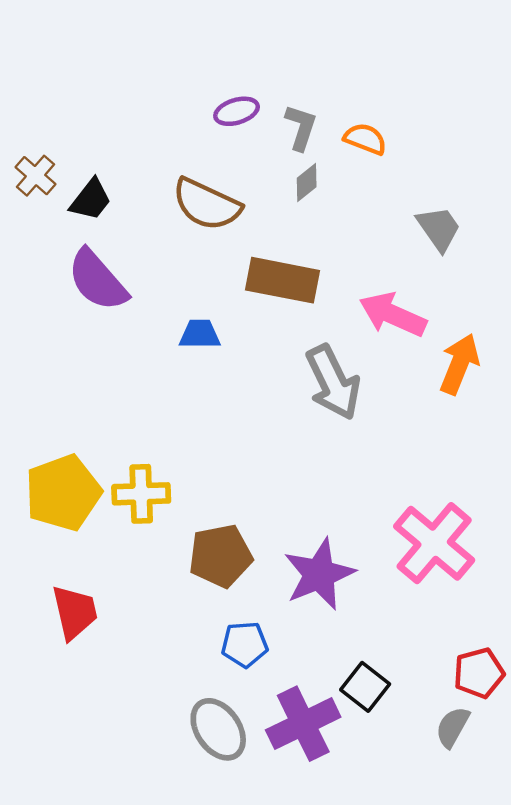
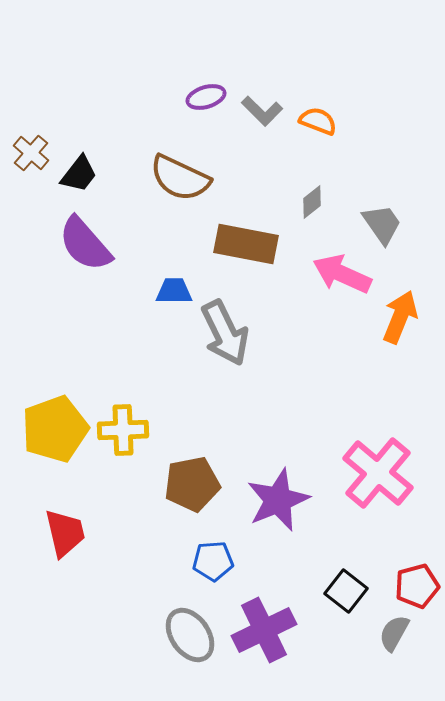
gray L-shape: (301, 127) -> (262, 111), turned 117
gray diamond: (307, 183) -> (312, 202), moved
gray trapezoid: (439, 228) -> (382, 224), moved
gray arrow: (333, 382) -> (225, 333), moved
black square: (365, 687) -> (346, 591), moved

